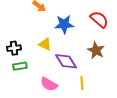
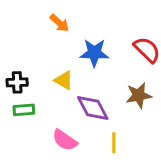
brown star: (96, 50) -> (139, 95), turned 30

